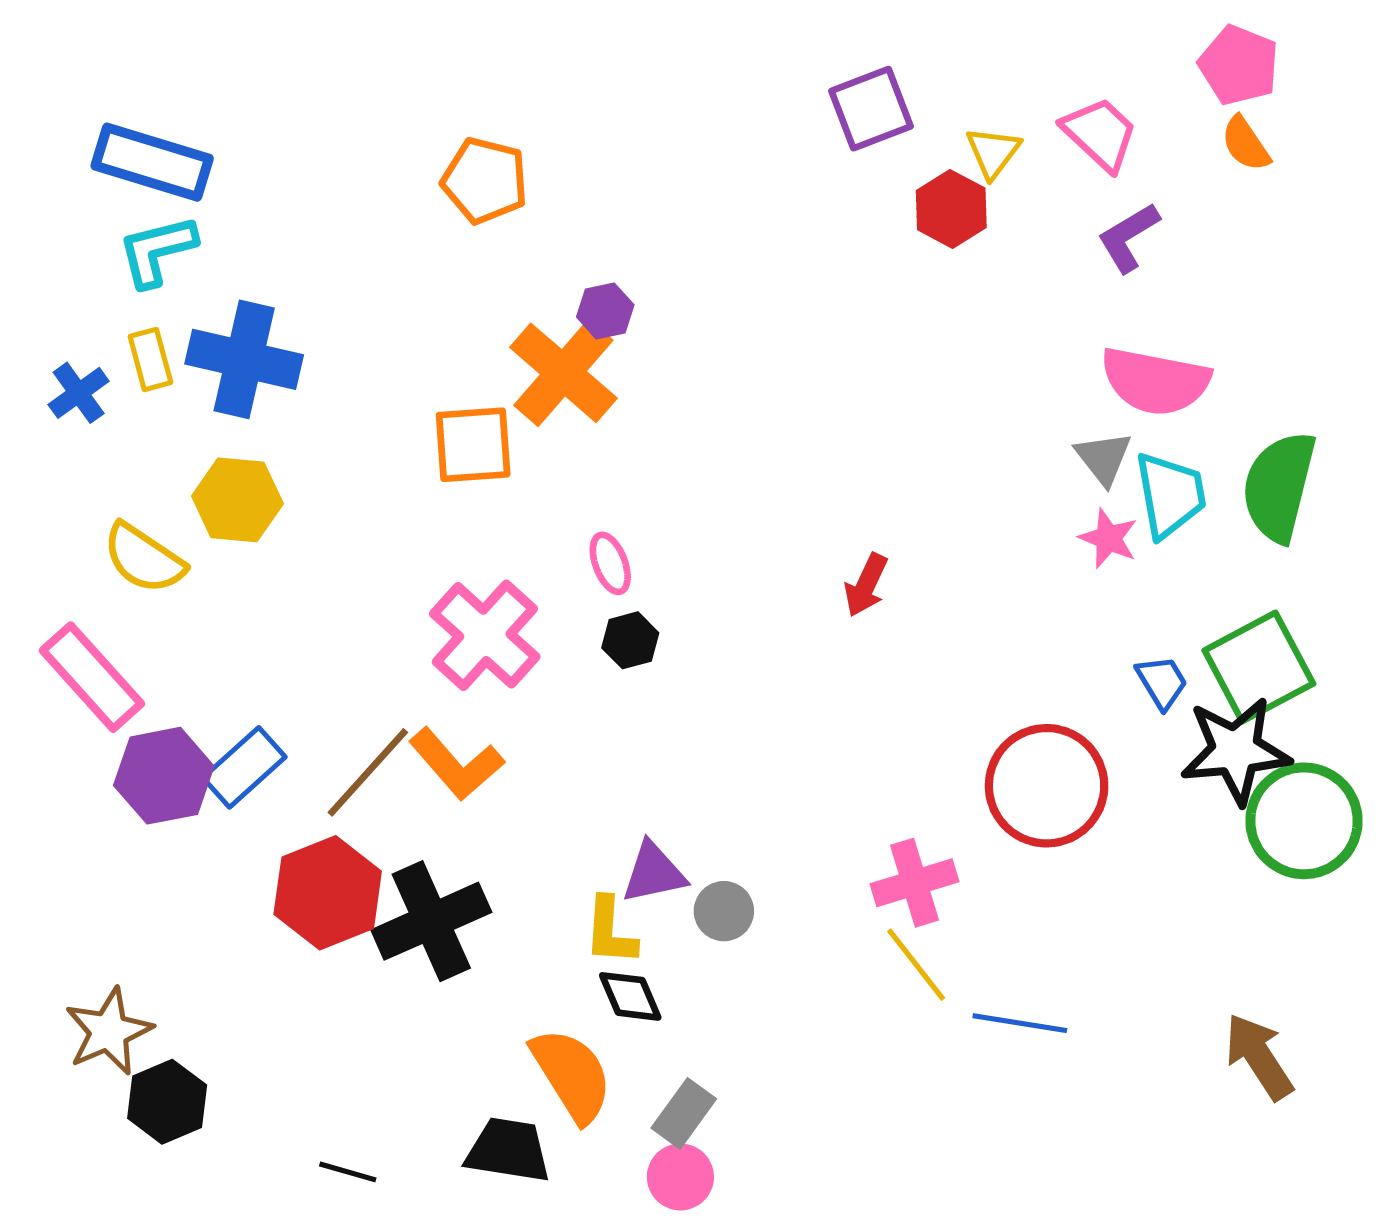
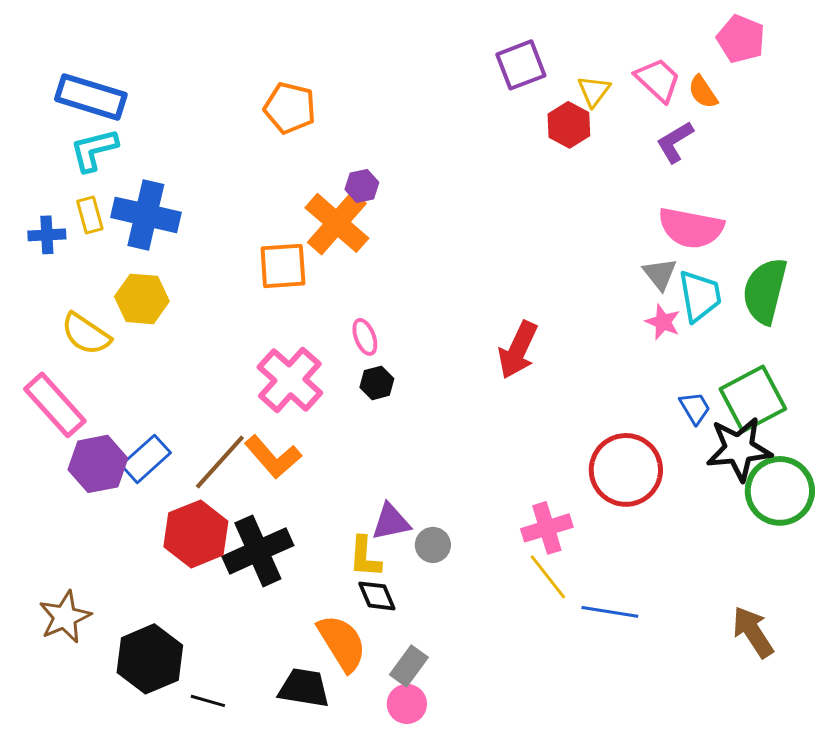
orange semicircle: (1245, 144) -> (703, 92), moved
blue cross: (79, 393) -> (47, 235), turned 33
red arrow: (866, 585) -> (518, 350), size x1.5
black hexagon: (167, 1102) -> (150, 659), moved, size x1.4

